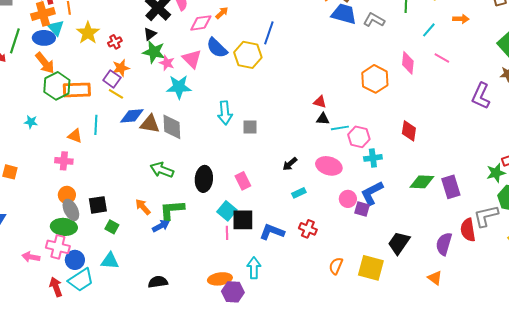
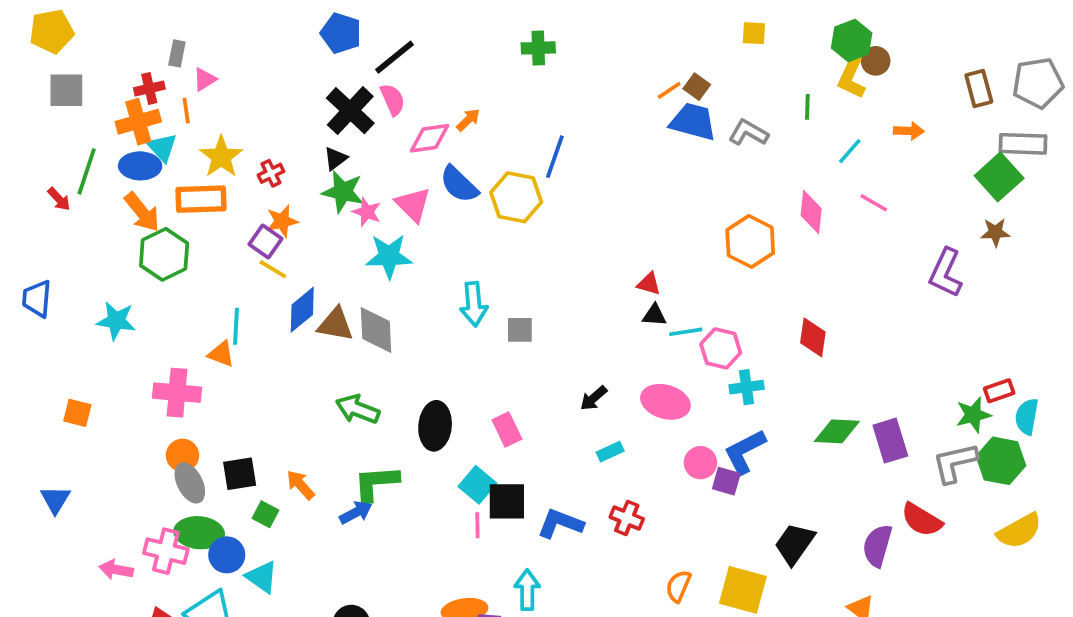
orange rectangle: (77, 90) -> (201, 199), moved
blue diamond: (132, 116) -> (302, 310), turned -35
cyan star: (31, 122) -> (116, 321), size x1.5
orange triangle: (75, 136) -> (221, 354), moved
pink cross: (64, 161) -> (177, 393), size x1.4
orange arrow: (143, 207) -> (300, 485), moved
gray L-shape: (486, 216) -> (955, 463), moved
green ellipse: (64, 227) -> (199, 533), moved
red semicircle: (468, 230) -> (922, 520), turned -50
blue circle: (75, 260) -> (227, 555), moved
cyan triangle: (110, 261) -> (262, 577), turned 30

